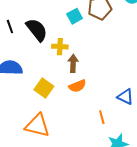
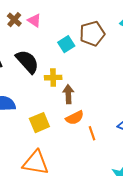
yellow square: (44, 88) -> (39, 123), turned 36
orange line: (102, 117) -> (92, 133), moved

